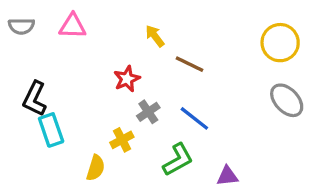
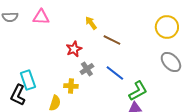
black L-shape: (35, 99) -> (18, 95), moved
yellow cross: (122, 140) -> (71, 86), turned 32
green L-shape: (178, 160) -> (138, 91), moved

